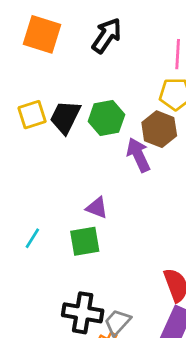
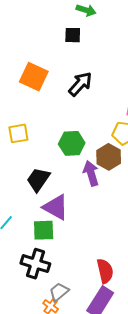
black trapezoid: (65, 117) -> (38, 179), moved
purple triangle: (97, 208) -> (56, 207), size x1.6
black cross: (83, 313) -> (35, 264), moved

